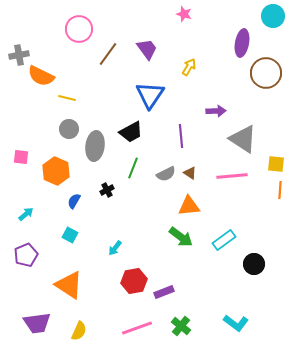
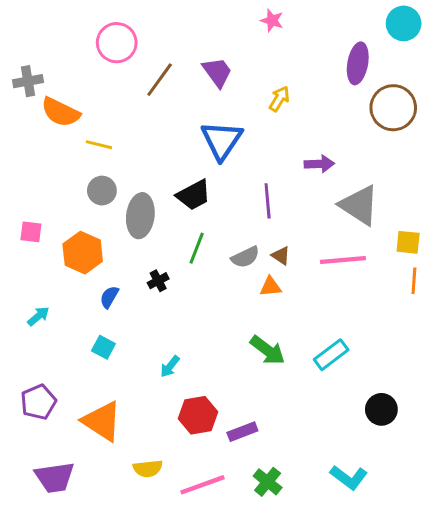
orange triangle: (189, 206) -> (270, 287), moved, size x0.7
purple pentagon: (26, 255) -> (38, 402), moved
black circle: (254, 264) -> (381, 409), moved
yellow semicircle: (79, 331) -> (148, 469), moved, turned 60

